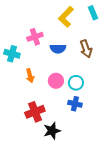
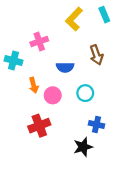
blue semicircle: (58, 49) -> (65, 67), moved
pink circle: (56, 81) -> (53, 95), moved
blue cross: (75, 104) -> (96, 124), moved
black star: (52, 131) -> (83, 147), moved

